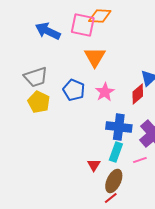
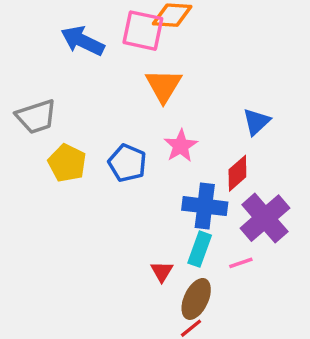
gray trapezoid: (36, 77) -> (36, 117), moved
blue pentagon: (74, 90) -> (127, 163), moved
red diamond: (138, 94) -> (237, 173), moved

